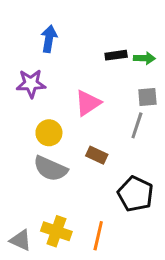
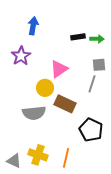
purple star: (31, 84) -> (21, 56), turned -30
yellow circle: (49, 133) -> (45, 88), moved
brown rectangle: (97, 155) -> (65, 104), size x1.5
gray semicircle: (50, 169) -> (34, 113), turned -30

